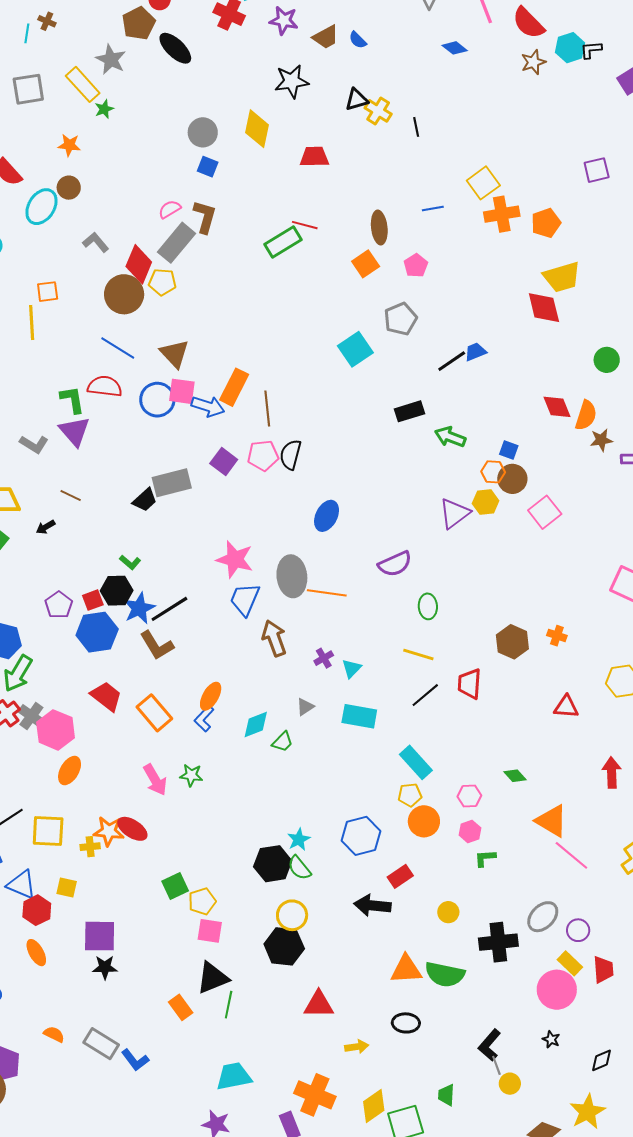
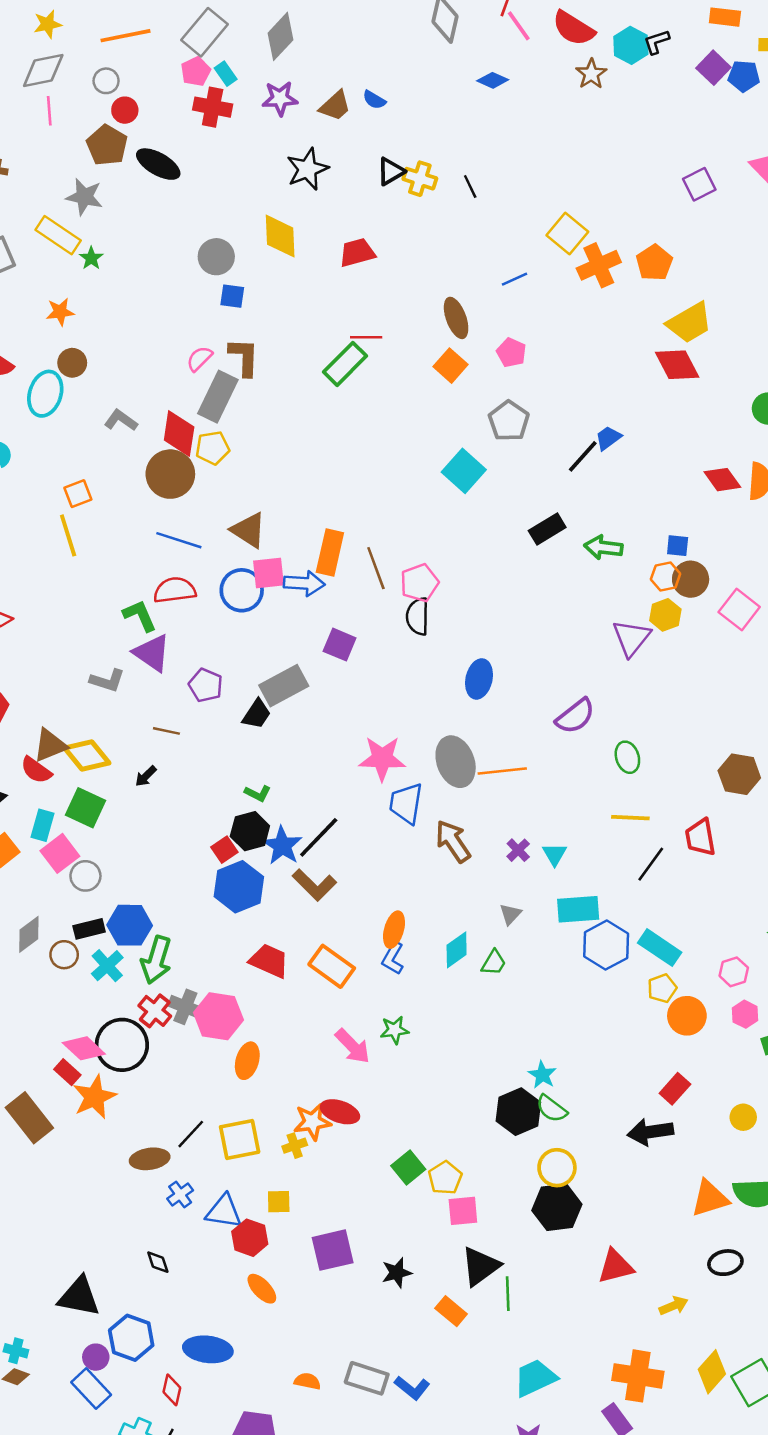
pink pentagon: (263, 455) -> (419, 583), moved
purple pentagon: (59, 605) -> (206, 685), moved
blue hexagon: (361, 836) -> (606, 945), moved
black star: (105, 967) -> (397, 1273), moved

